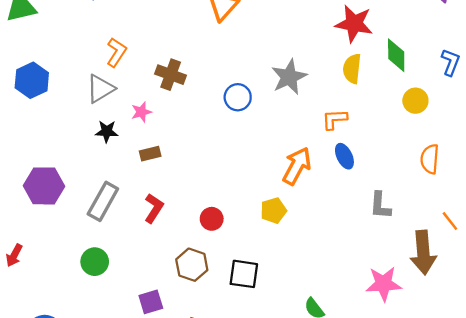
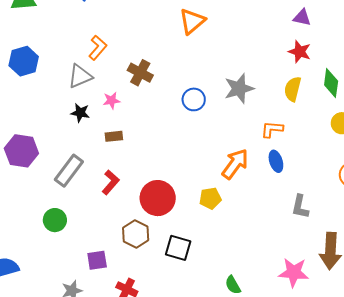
red star: (354, 24) -> (300, 52), size x0.7
red circle: (212, 219) -> (158, 198), size x1.8

